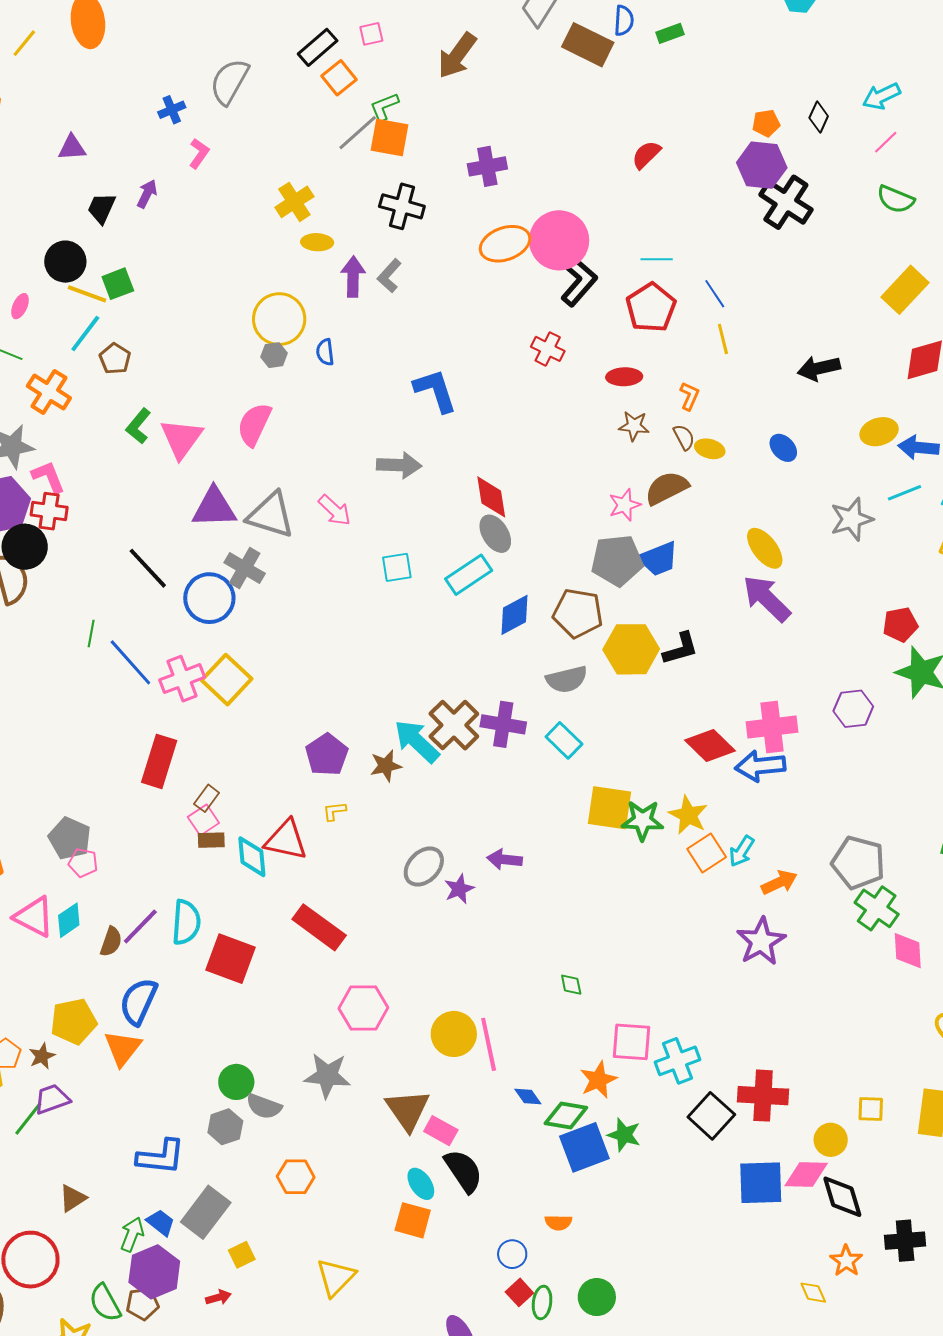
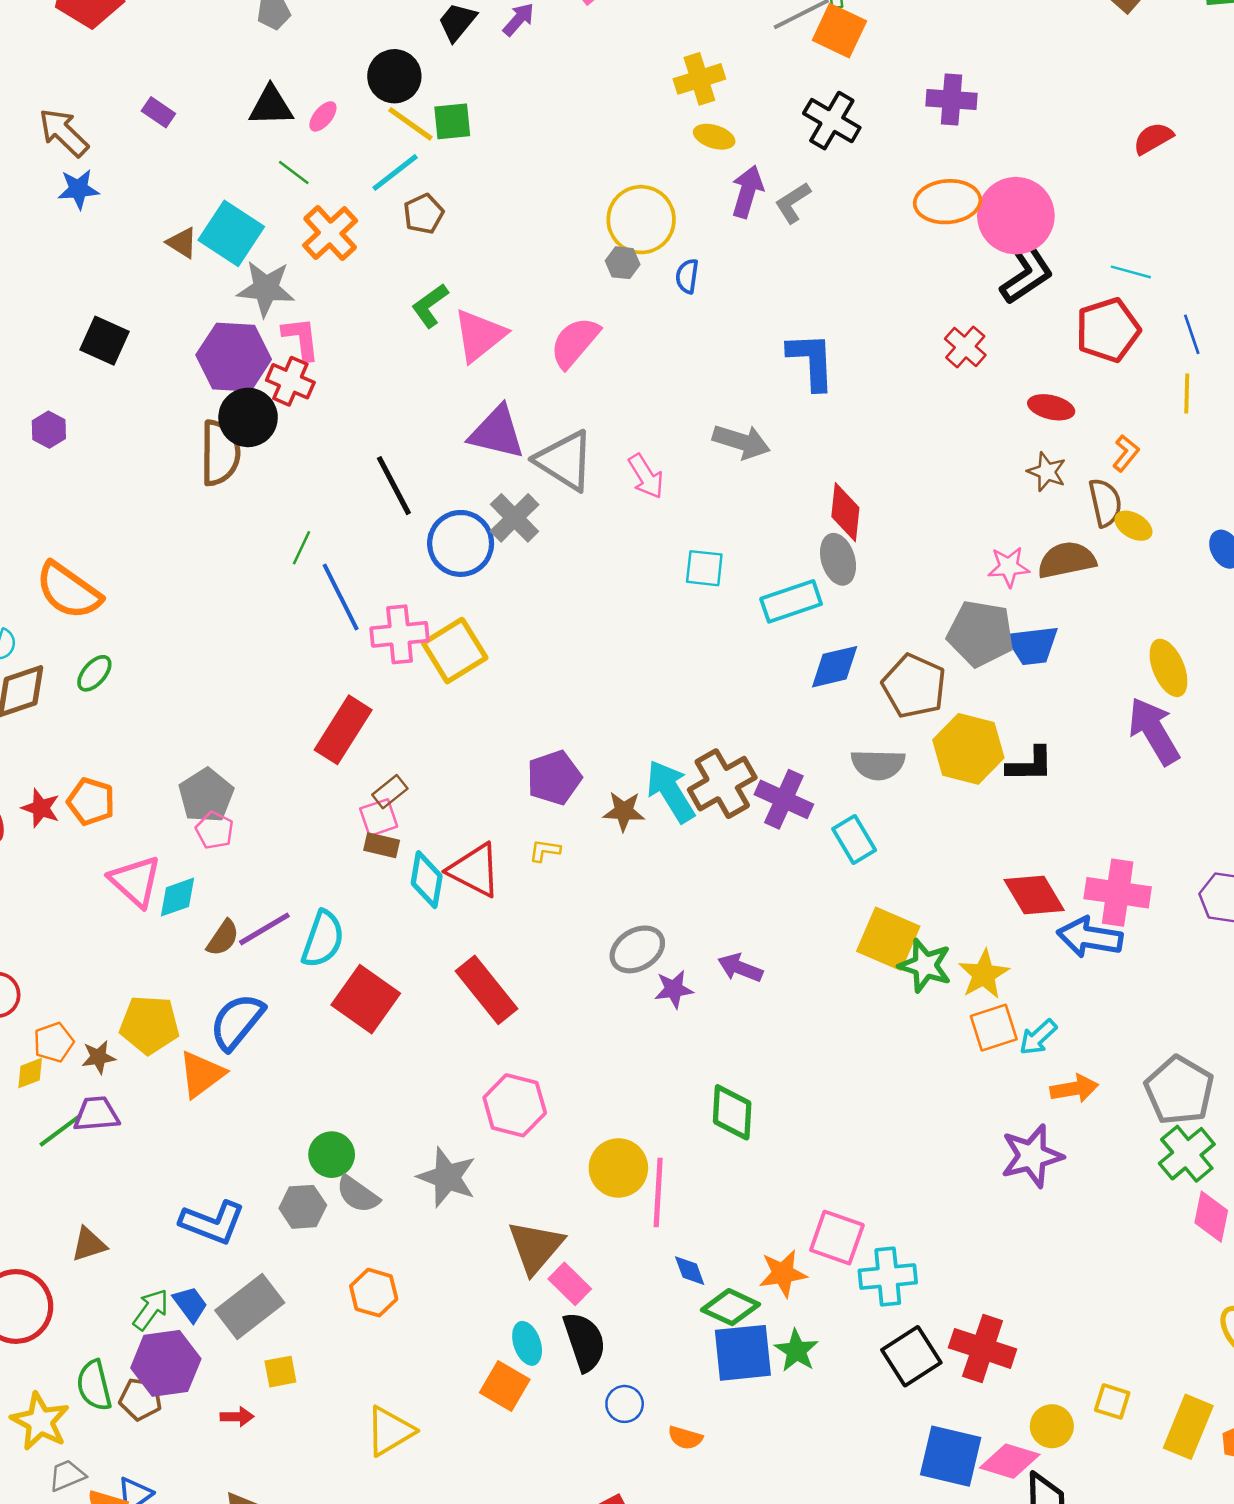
brown semicircle: (684, 437) -> (1105, 503), size x1.4
green diamond: (571, 985) -> (732, 1112), moved, size x1.8
blue circle: (512, 1254) -> (625, 1404), moved

